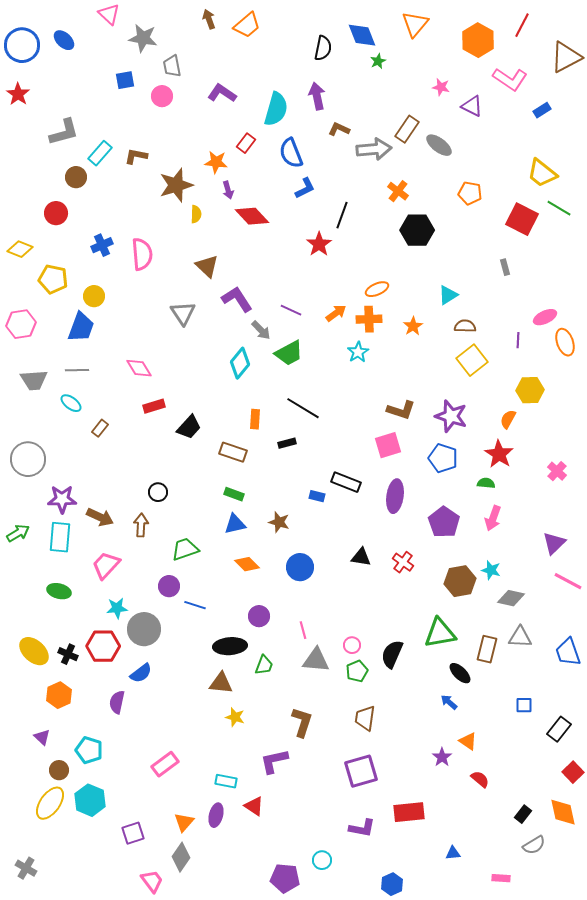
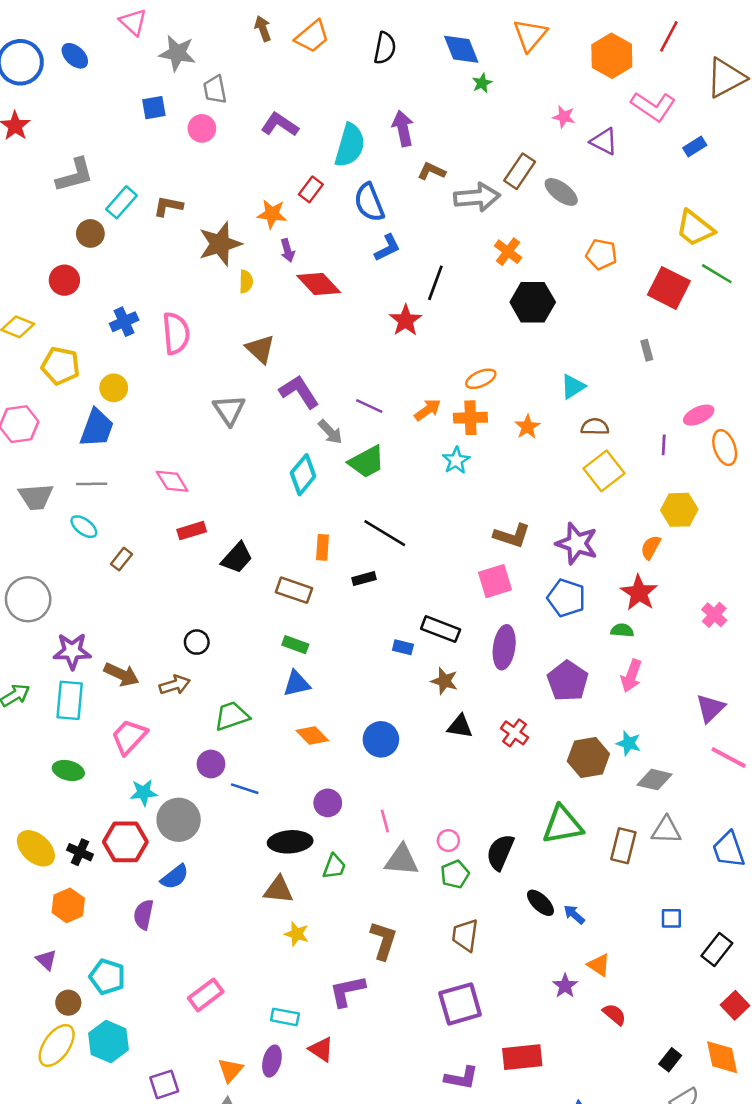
black semicircle: (323, 48) -> (385, 48), moved
brown star: (279, 522) -> (444, 681), moved
brown arrow: (141, 525) -> (175, 685), turned 70
black ellipse: (460, 673) -> (540, 903), moved

